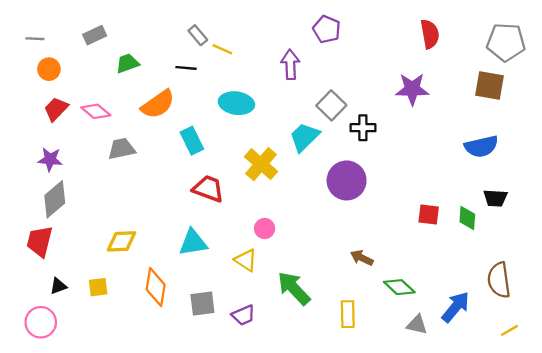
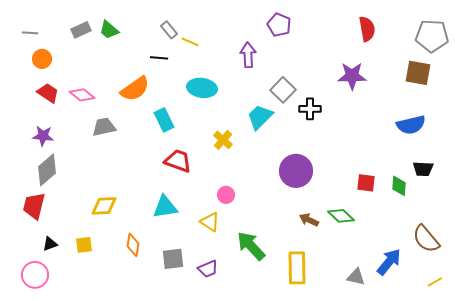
green trapezoid: (127, 63) -> (109, 30), moved, turned -120
red trapezoid: (56, 109) -> (48, 93), turned 80
yellow cross: (261, 164) -> (223, 140), size x0.7
purple circle: (347, 180) -> (296, 171), moved
brown semicircle: (499, 280) -> (426, 239), turned -32
orange diamond: (156, 287) -> (133, 245), size x0.7
green diamond: (399, 287) -> (341, 216), moved
yellow rectangle: (348, 314) -> (297, 268), size x1.4

